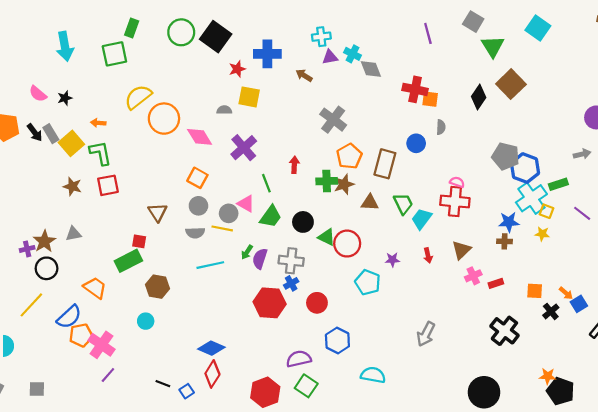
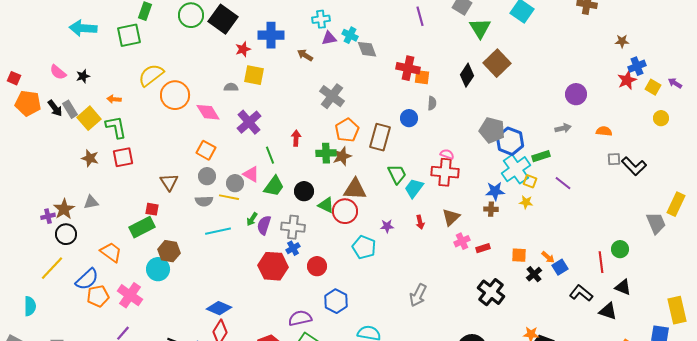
cyan arrow: (65, 46) -> (83, 28), turned 104
brown triangle: (370, 203) -> (355, 189), moved, size x1.4
cyan circle: (146, 321) -> (158, 269), moved, size x1.5
pink cross: (101, 345) -> (130, 295), moved

